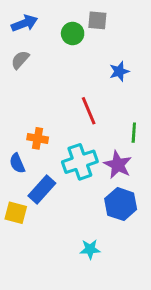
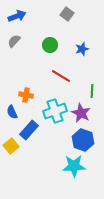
gray square: (97, 20) -> (67, 14), turned 32
green circle: (73, 33) -> (50, 45), moved
red line: (89, 111) -> (61, 76), turned -36
yellow square: (16, 213) -> (11, 146), turned 35
cyan star: (90, 249) -> (74, 166), moved, size x1.6

